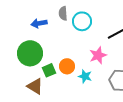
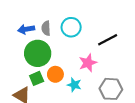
gray semicircle: (63, 13) -> (46, 28), moved
green circle: (30, 53) -> (38, 53), moved

